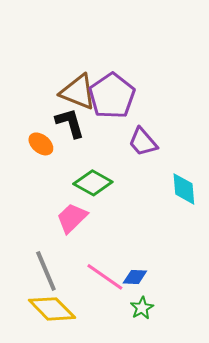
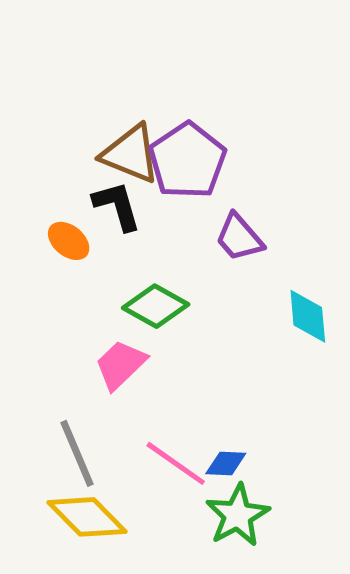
green star: (142, 308) -> (238, 515), size x1.6

